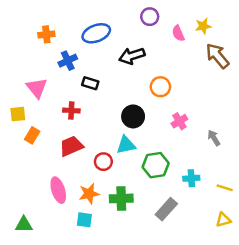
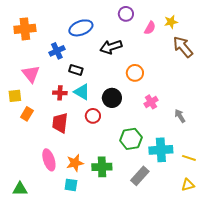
pink semicircle: (178, 33) -> (150, 28), turned -128
orange cross: (46, 34) -> (25, 29), moved, size x1.5
cyan triangle: (126, 145) -> (82, 92), moved, turned 42
red trapezoid: (71, 146) -> (60, 123), turned -60
red circle: (103, 162) -> (93, 116), moved
cyan cross: (191, 178) -> (161, 150), size x1.6

